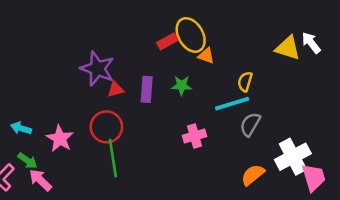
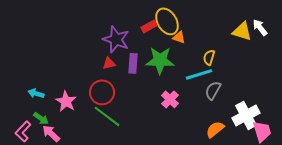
purple star: (97, 69) -> (116, 39), moved
green star: (182, 85) -> (160, 60), size x1.8
pink cross: (195, 136) -> (170, 99), turned -30
green line: (113, 158) -> (107, 116), turned -44

